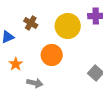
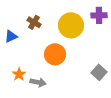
orange star: (16, 64) -> (19, 74), moved

